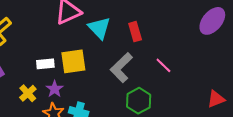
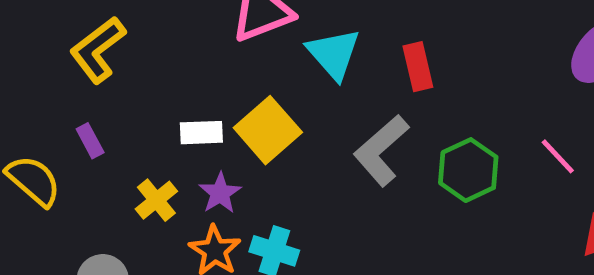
yellow square: (73, 61) -> (268, 130), turned -36
pink line: (163, 65) -> (558, 156), moved
green hexagon: (139, 101) -> (468, 170), moved

